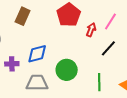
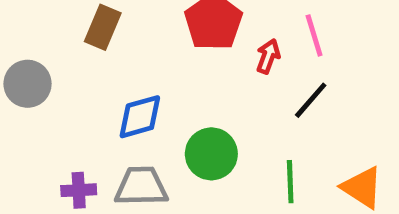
pink line: (110, 21) -> (314, 35), turned -48
purple cross: (12, 64) -> (79, 190), moved

